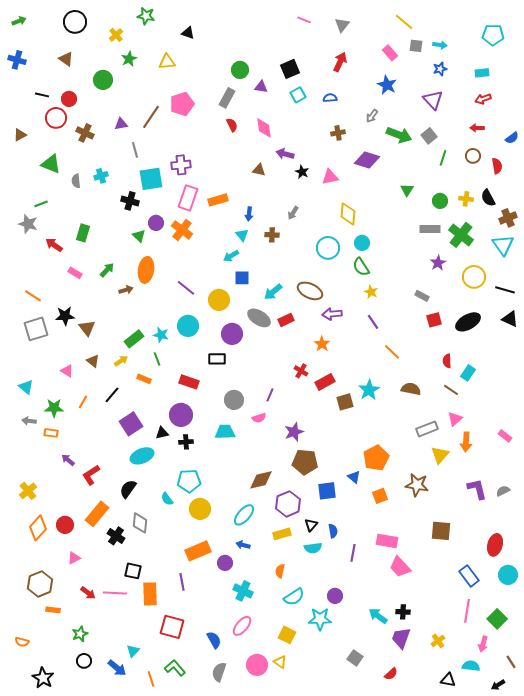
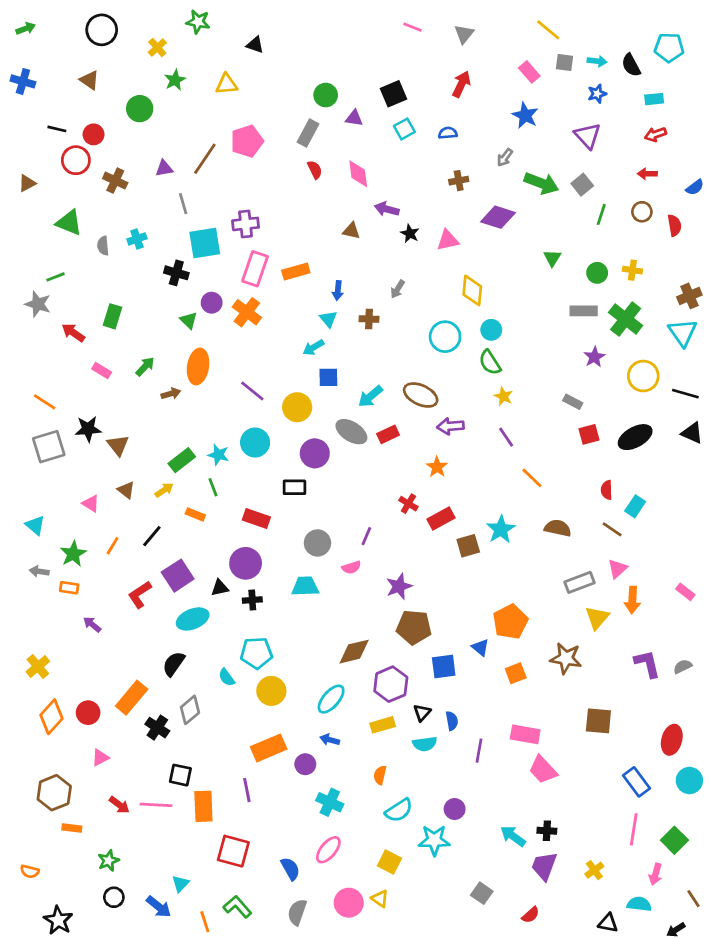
black semicircle: (488, 198) -> (631, 65), moved
green star: (54, 408) -> (73, 554), turned -30
red L-shape: (91, 475) -> (140, 595), moved
gray diamond: (140, 523) -> (190, 710), turned 45

